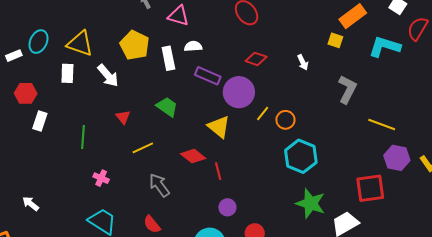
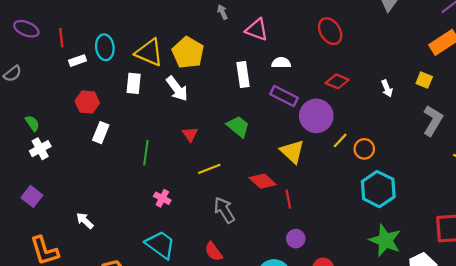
yellow square: (335, 40) -> (424, 80), moved
cyan ellipse: (38, 42) -> (105, 47), turned -35
yellow pentagon: (135, 45) -> (188, 53), moved
white semicircle: (193, 46) -> (281, 63), moved

